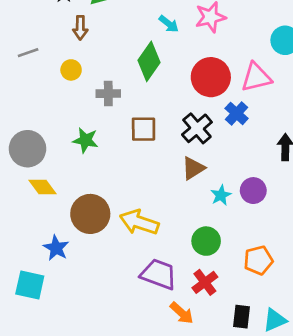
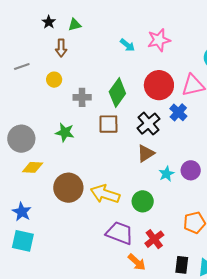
green diamond: (149, 61) -> (117, 93), moved
yellow diamond: (43, 187) -> (33, 167), turned -50
green circle: (206, 241) -> (143, 201), moved
blue star: (56, 248) -> (22, 212), moved

